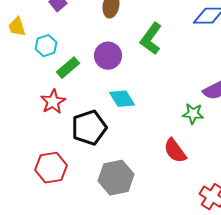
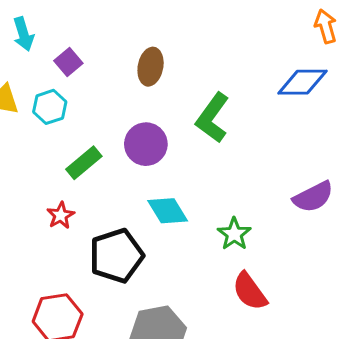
cyan hexagon: (46, 46) -> (50, 107), moved
red star: (53, 102) -> (61, 215), size x0.7
green star: (193, 114) -> (234, 234), moved, turned 30

